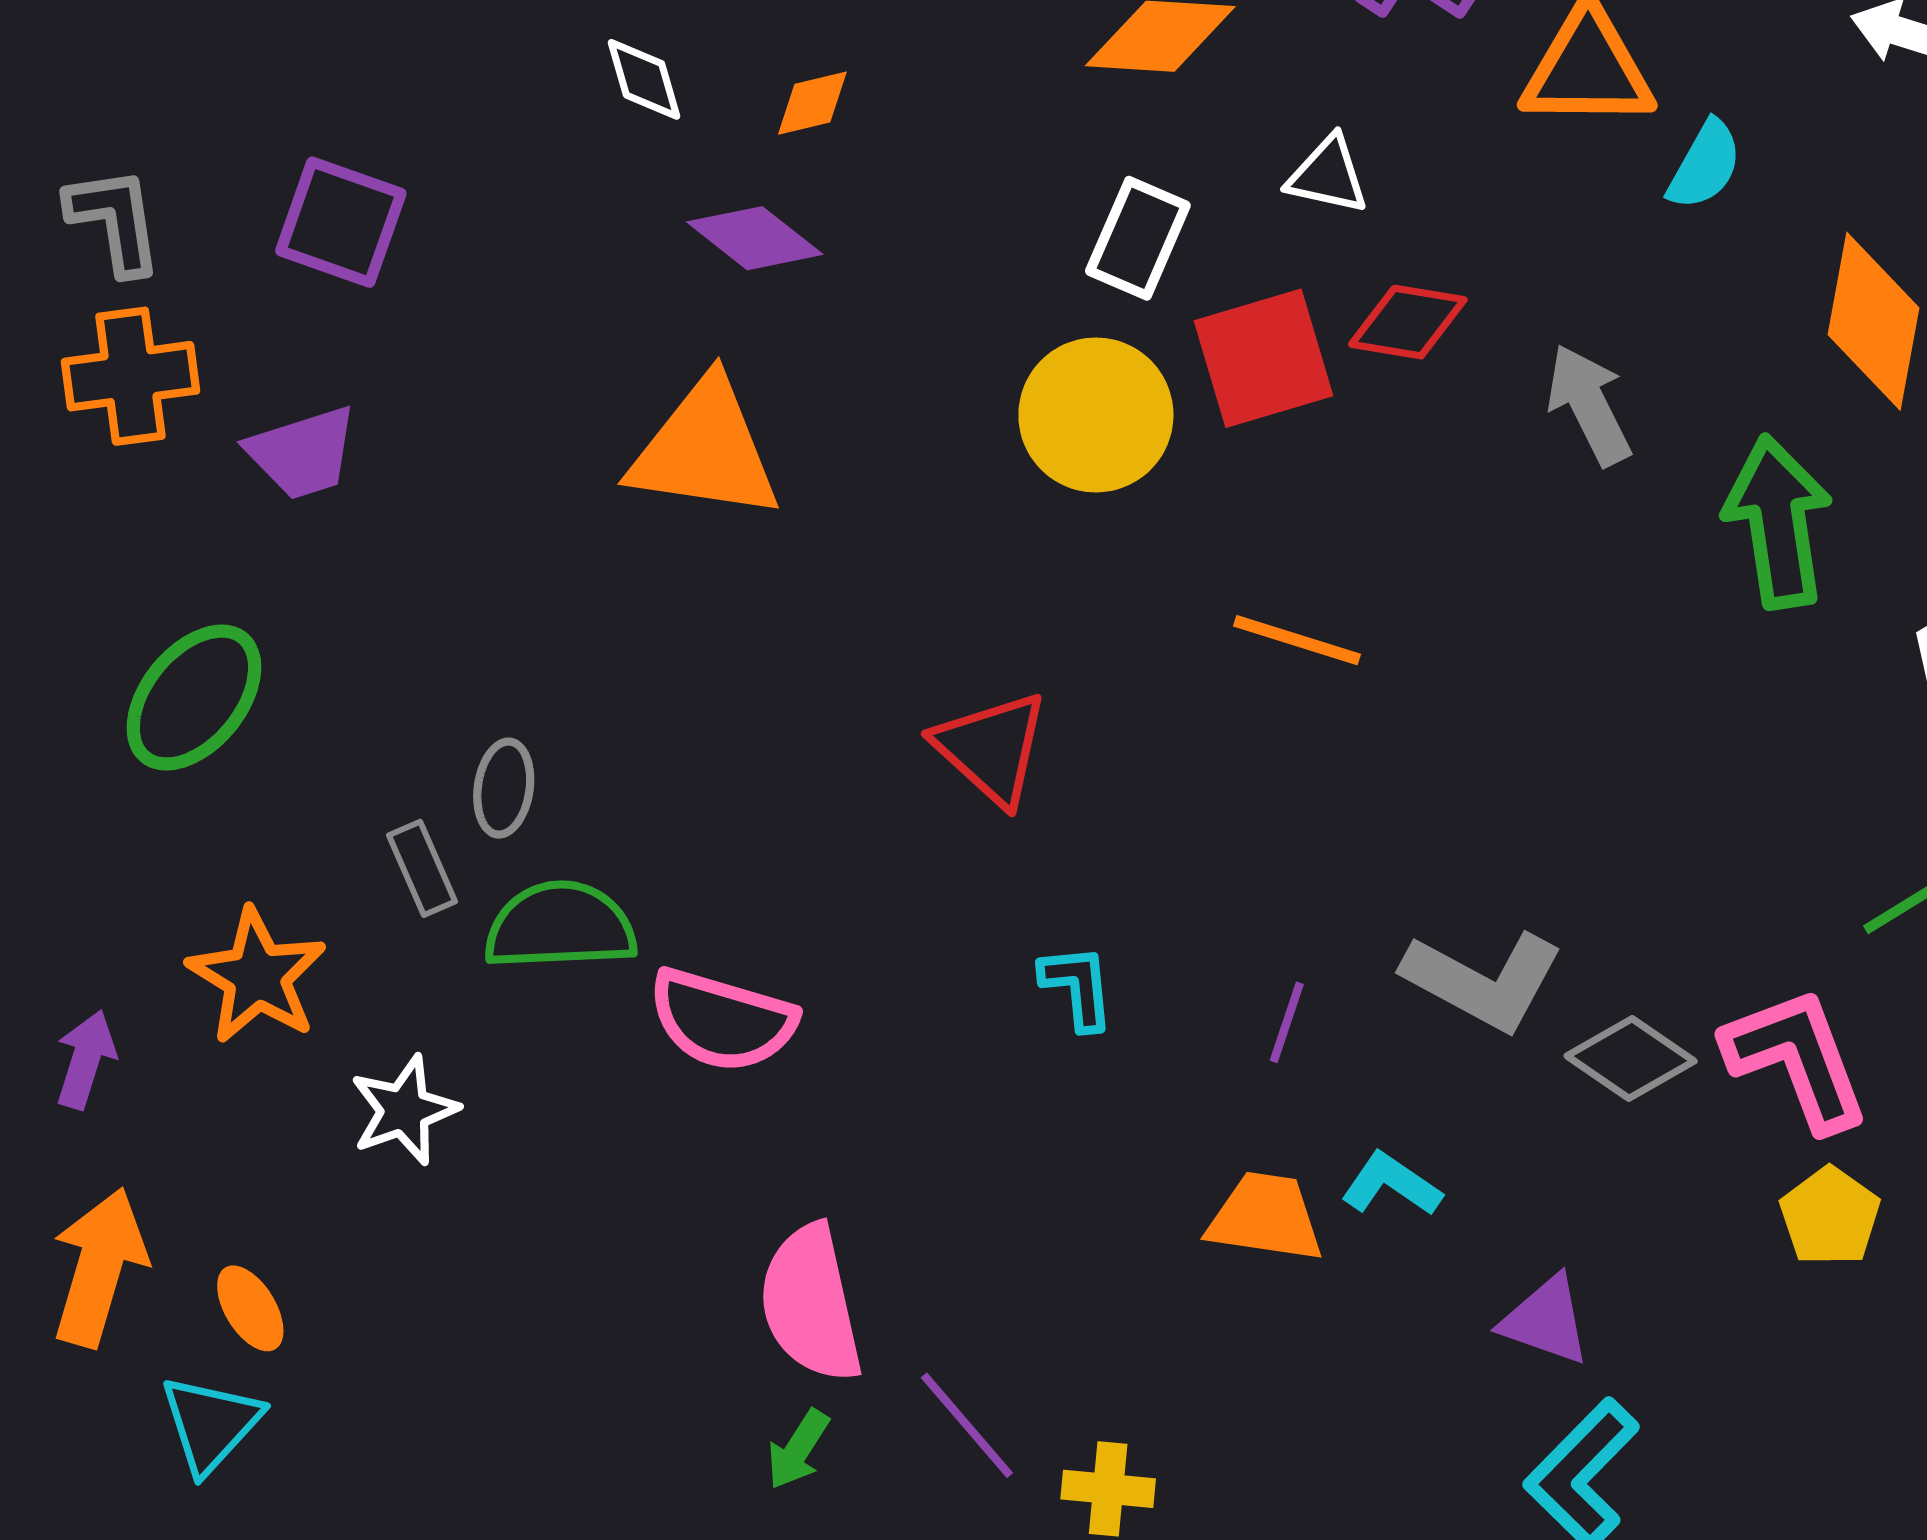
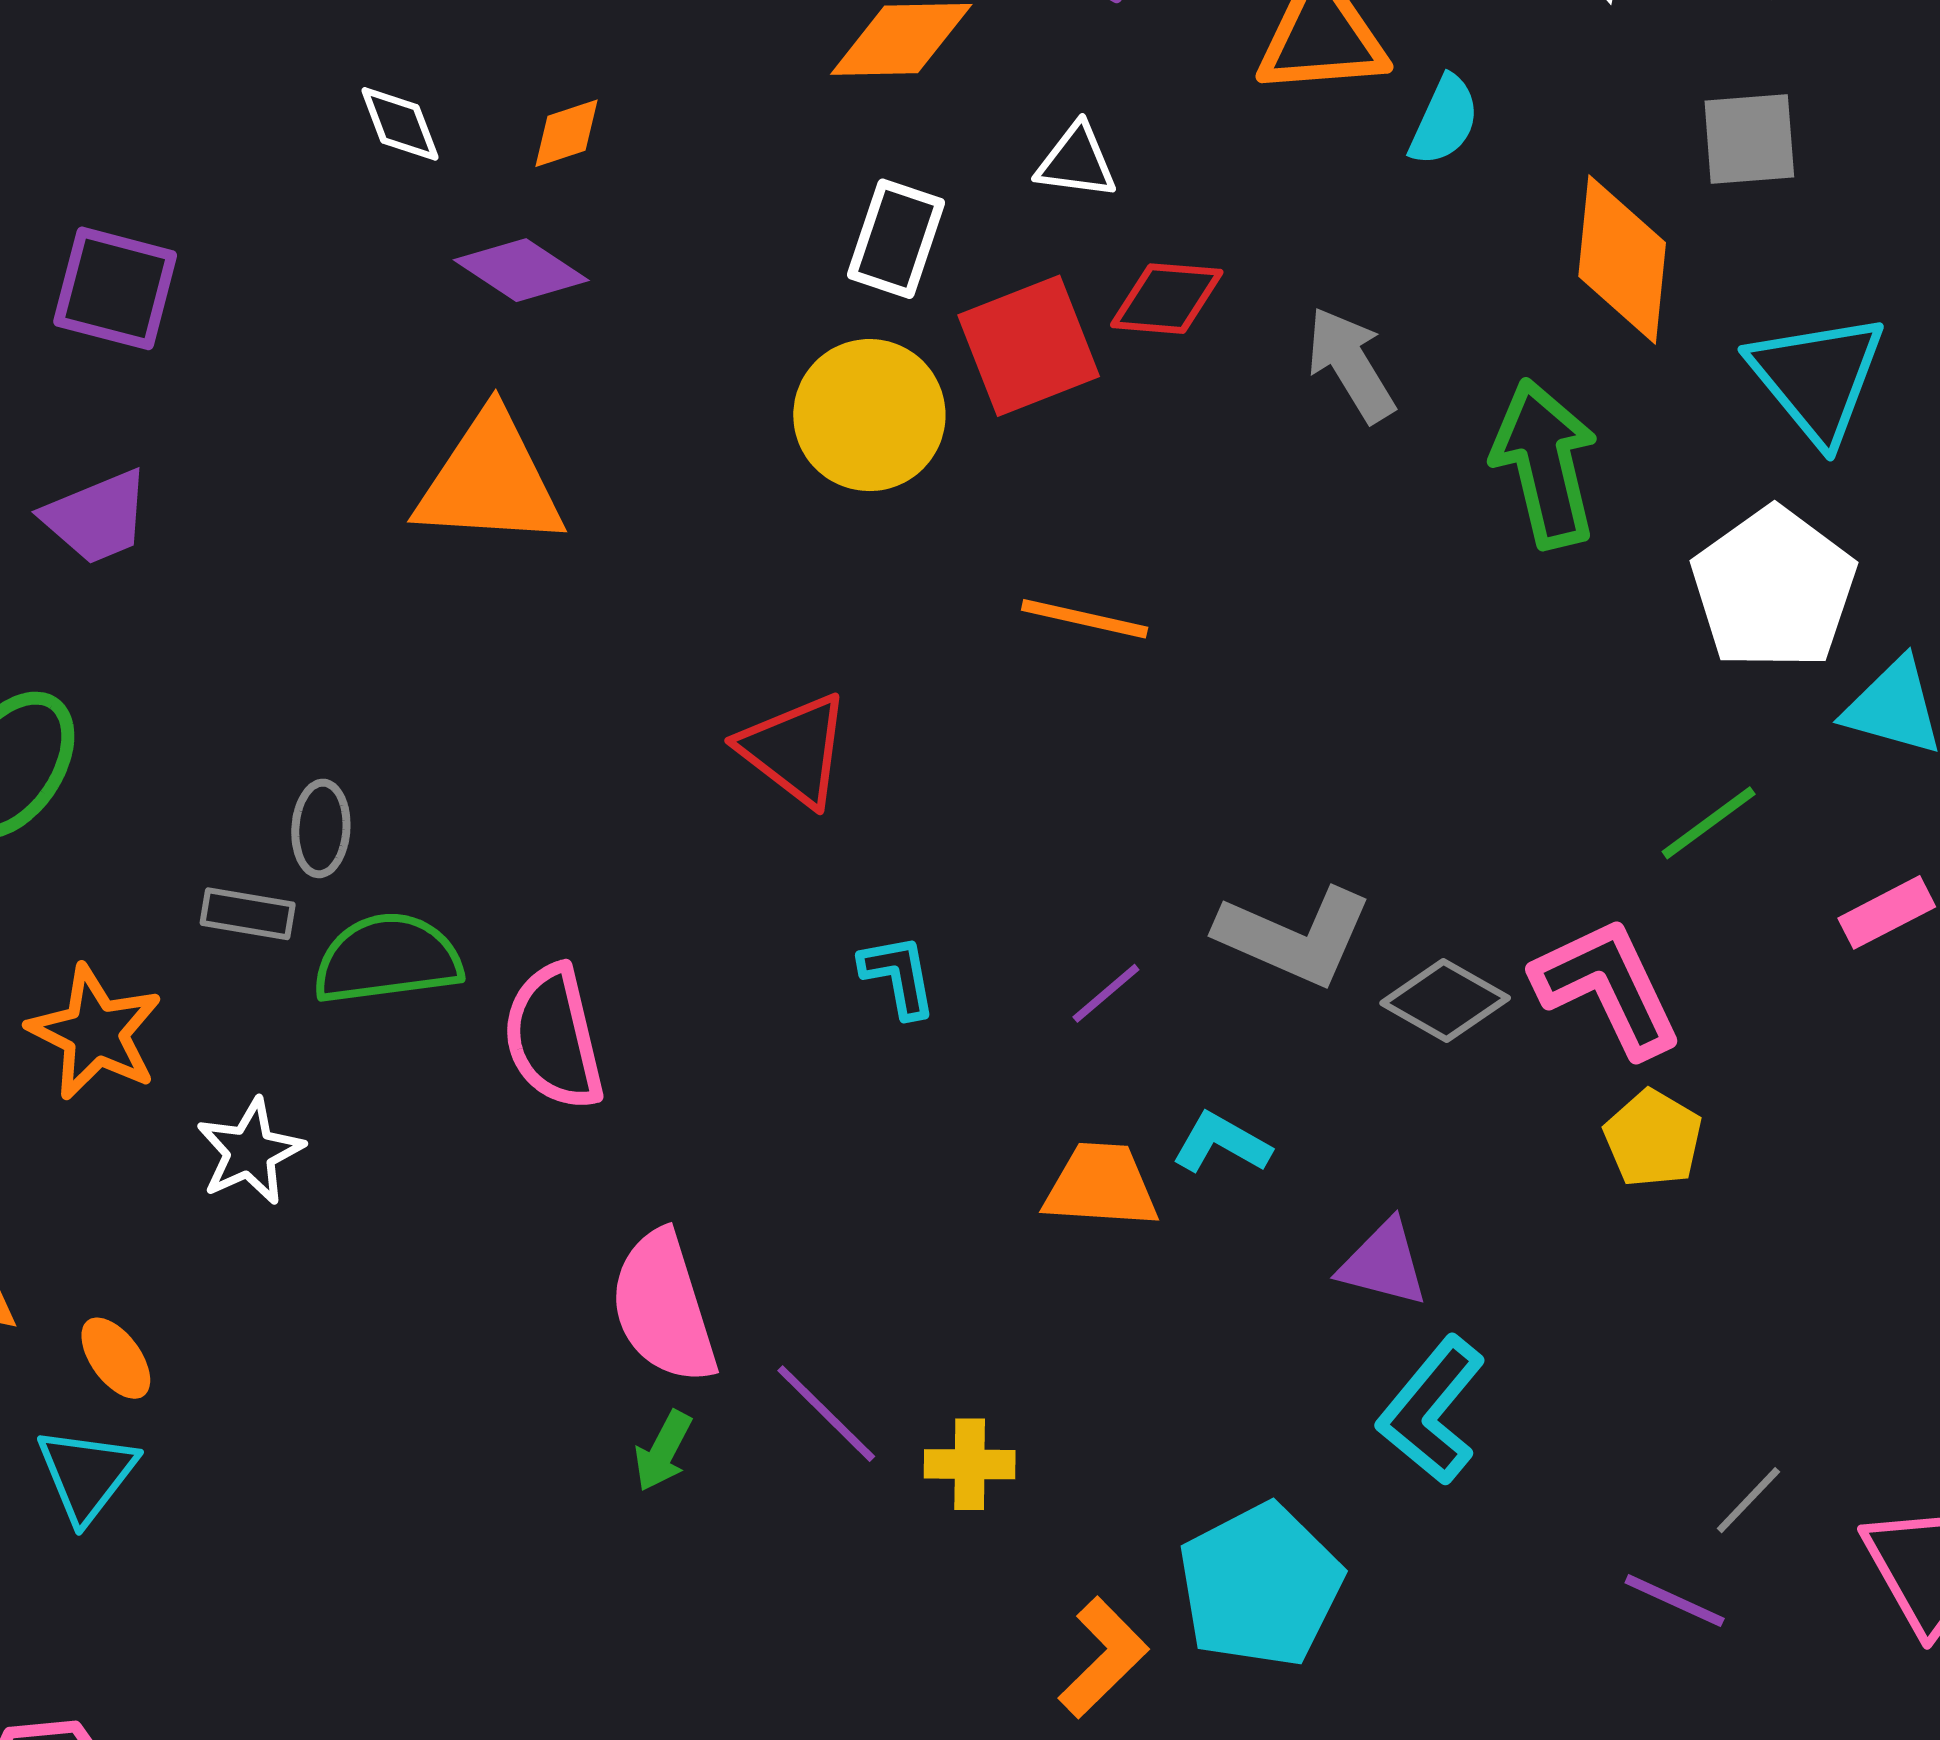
gray rectangle: (422, 868) -> (248, 914), turned -52
pink semicircle: (722, 1020) -> (554, 1038), turned 65
purple line: (1287, 1022) -> (1106, 993), turned 36

